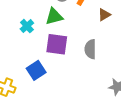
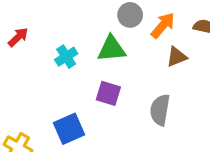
brown triangle: (104, 15) -> (177, 57), moved
purple square: (57, 44) -> (108, 93), size x0.7

